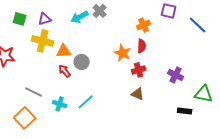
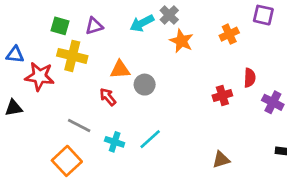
yellow cross: (43, 41) -> (72, 56), moved
red semicircle: (142, 46) -> (250, 78), moved
orange star: (123, 53) -> (181, 41), moved
red arrow: (65, 71) -> (108, 97), moved
brown triangle: (138, 94) -> (221, 160), moved, turned -40

